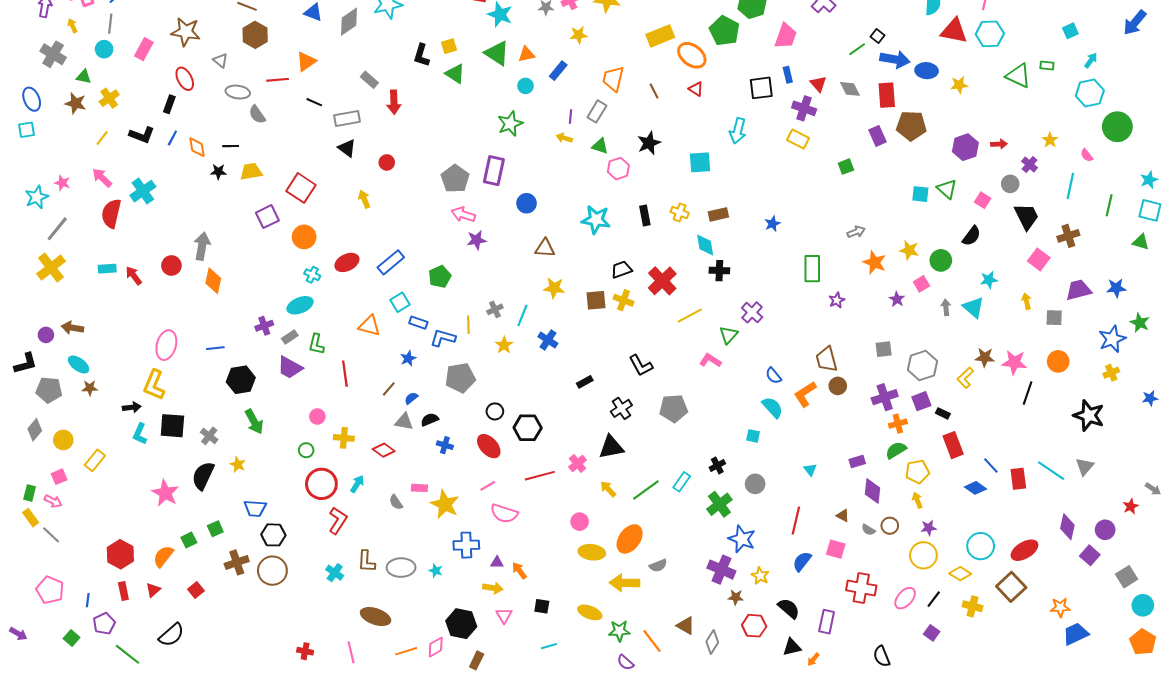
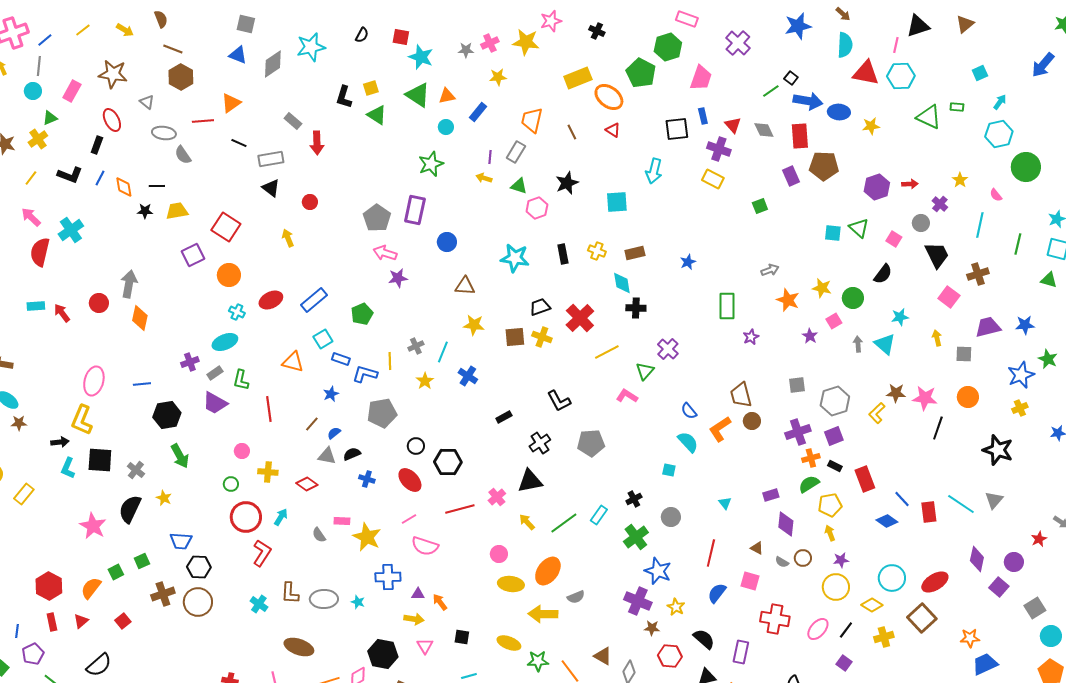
green triangle: (84, 77) -> (50, 118), moved, turned -35
black rectangle: (943, 413) -> (835, 466), moved
yellow cross: (972, 606) -> (884, 637), turned -30

